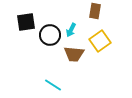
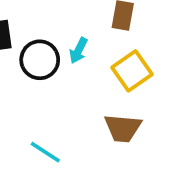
brown trapezoid: (74, 54) -> (123, 128), moved

